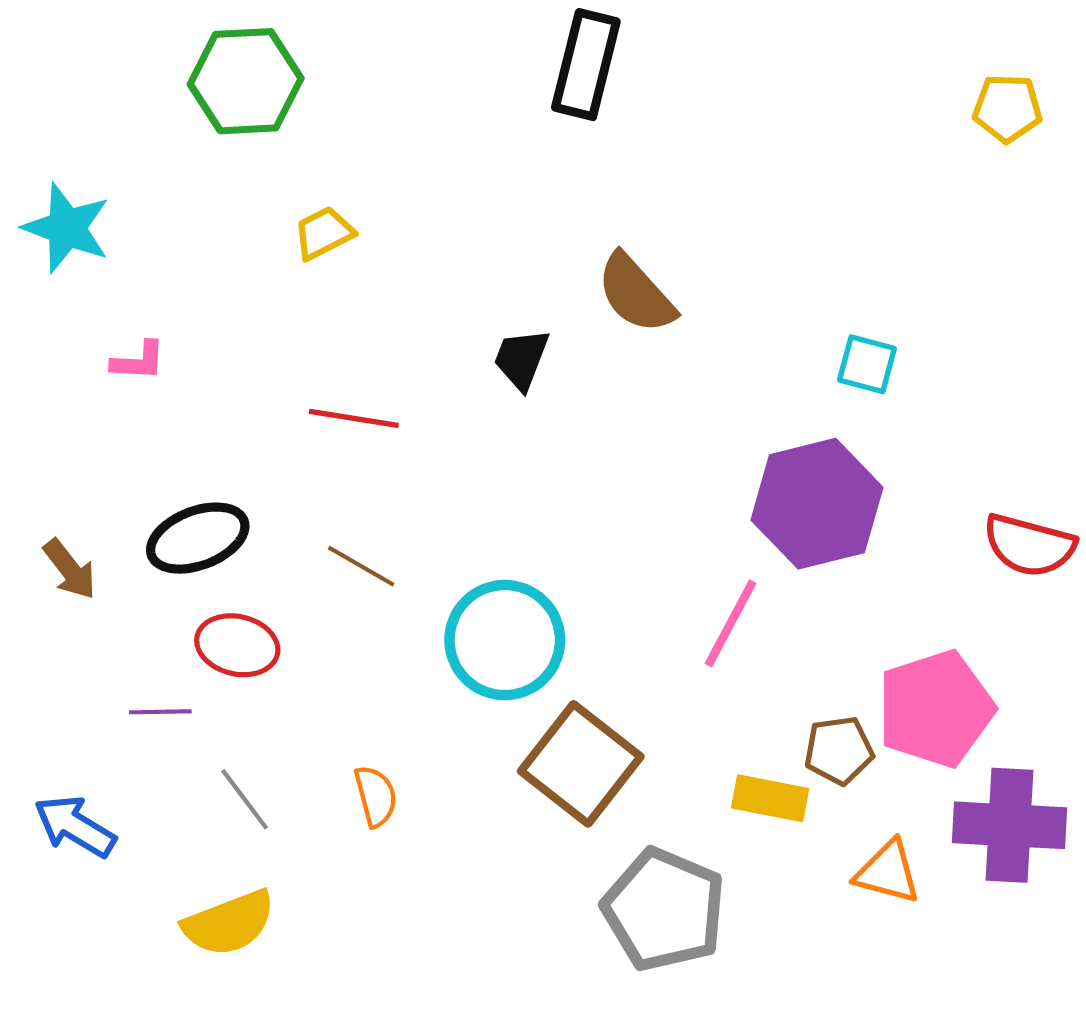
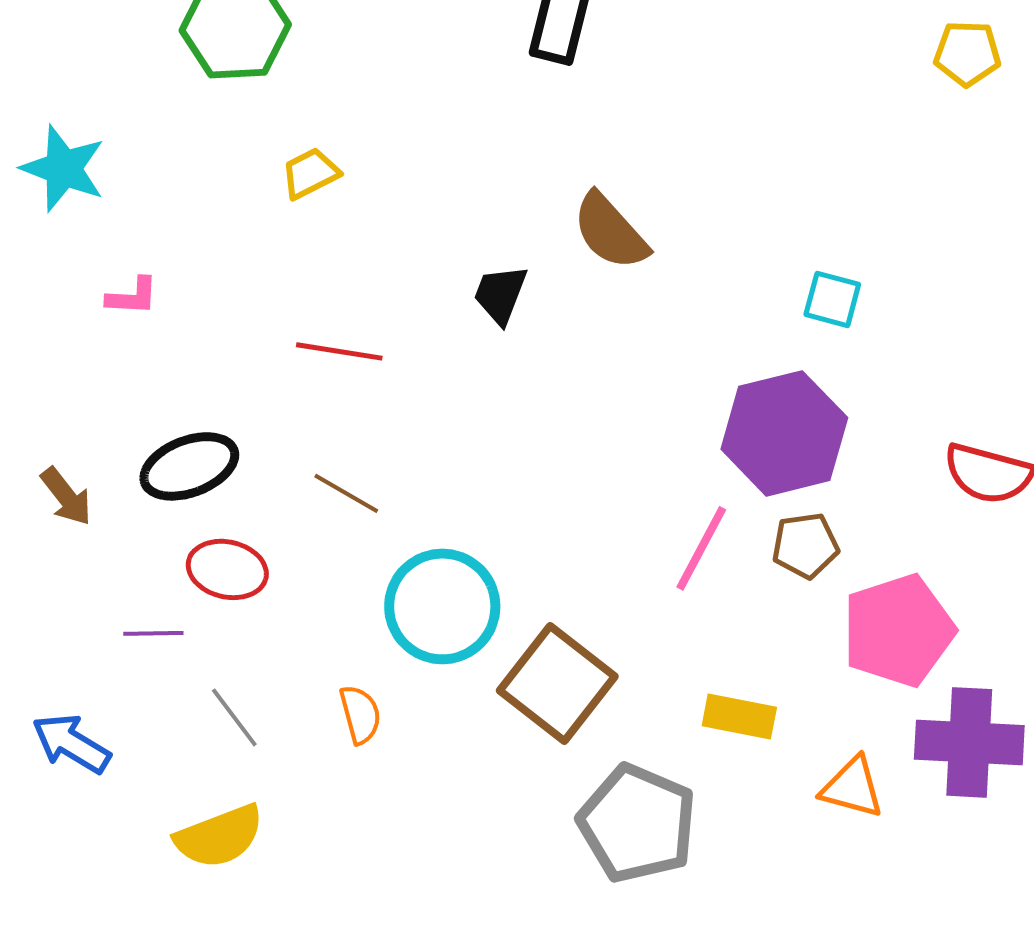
cyan circle: (505, 640) -> (442, 606), moved
brown pentagon: (839, 750) -> (805, 545), moved

